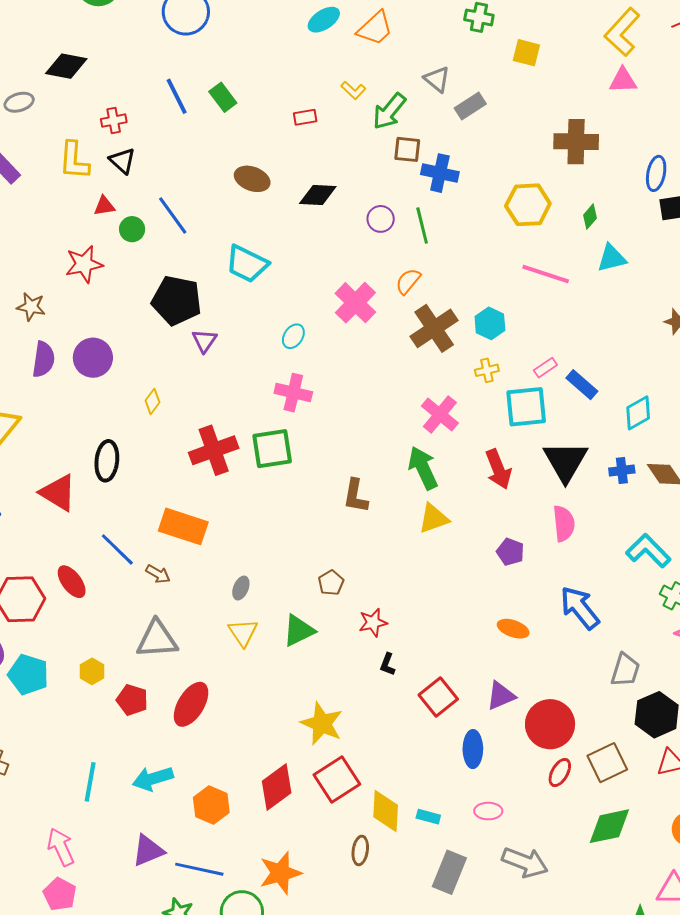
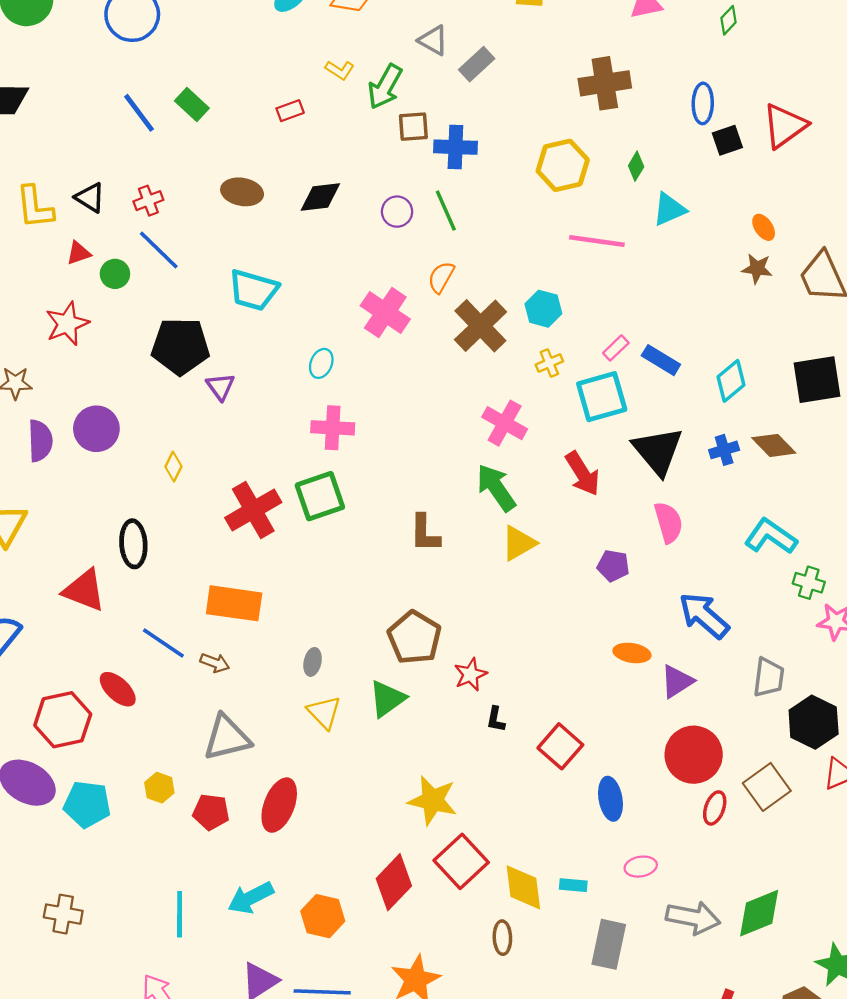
red cross: (114, 121) -> (148, 201), moved
brown pentagon: (331, 583) -> (414, 638), size x1.8
purple triangle: (501, 696) -> (677, 681), moved
green diamond: (609, 826) -> (759, 913), moved

